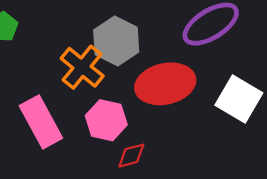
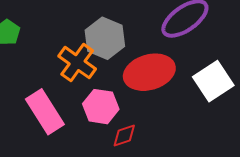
white square: (239, 99) -> (213, 81), turned 30

